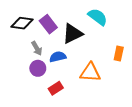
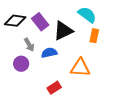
orange rectangle: (119, 54) -> (94, 36), moved
purple circle: (38, 68) -> (21, 64), moved
red rectangle: (56, 88) -> (54, 88), moved

